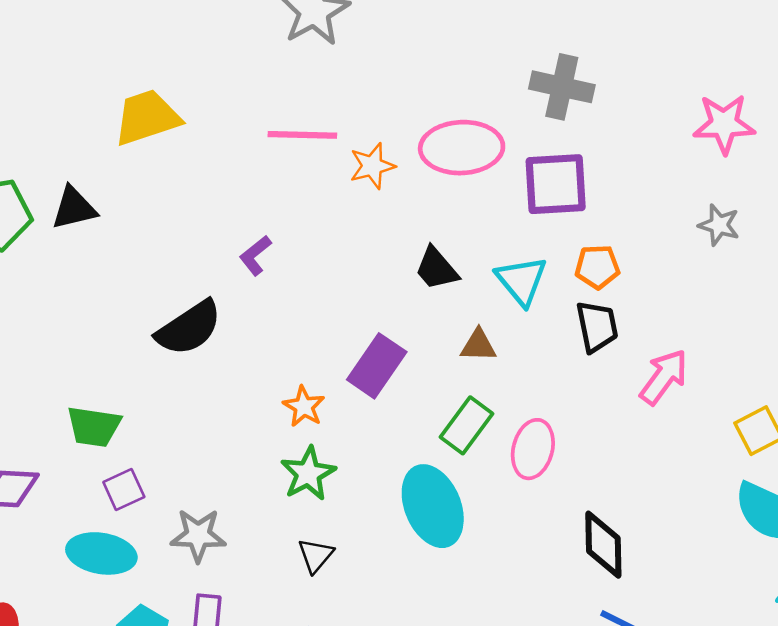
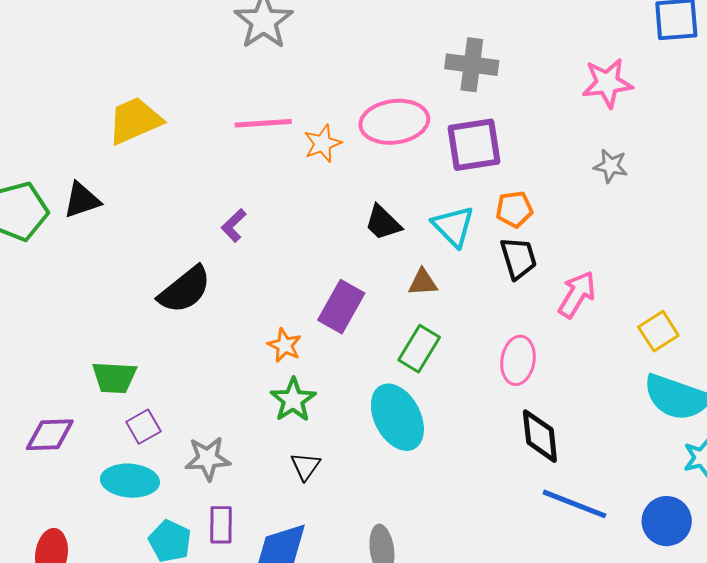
pink ellipse: (533, 449) -> (518, 360), moved

